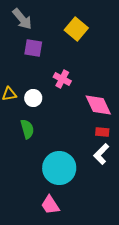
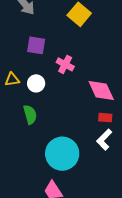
purple square: (33, 48) -> (36, 45), moved

